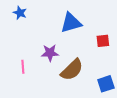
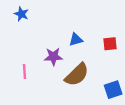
blue triangle: (71, 23) -> (76, 39), moved, size x0.6

